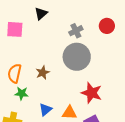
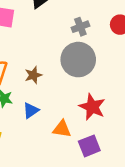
blue triangle: (45, 110) -> (31, 110), moved

